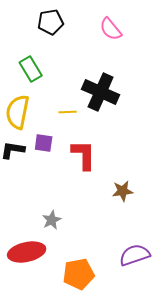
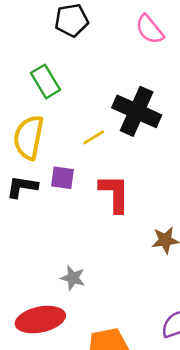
yellow line: (68, 112) -> (94, 137), turned -30
gray star: (52, 220) -> (73, 278), turned -30

